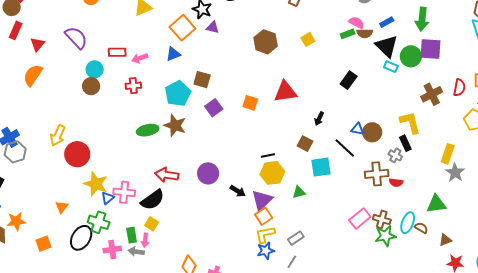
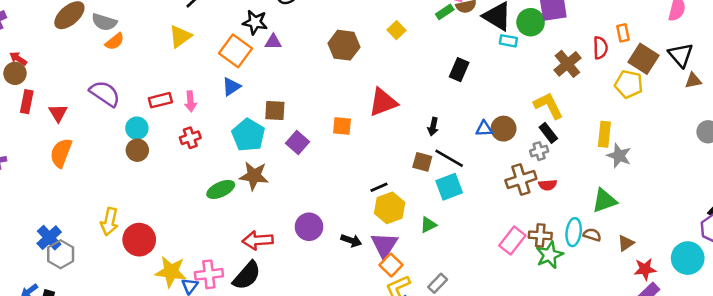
pink arrow: (140, 58) -> (190, 101), turned -63
black line: (345, 148) -> (449, 158), moved
gray cross: (395, 155) -> (539, 151), turned -32

